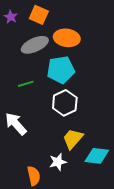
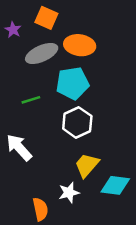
purple star: (11, 17) -> (13, 30), moved

